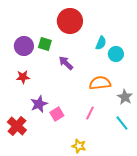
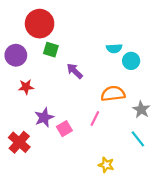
red circle: (70, 21) -> (40, 24), moved
cyan semicircle: (101, 43) -> (114, 48), turned 64
purple circle: (24, 46) -> (16, 55), moved
pink line: (90, 113) -> (95, 119), moved
yellow star: (79, 146) -> (106, 165), moved

